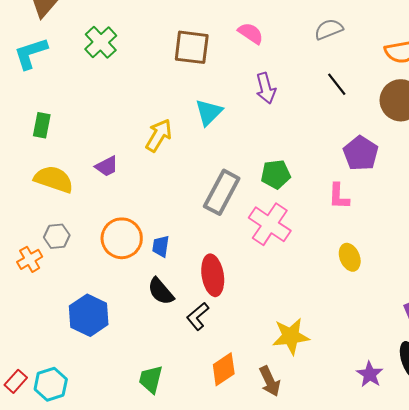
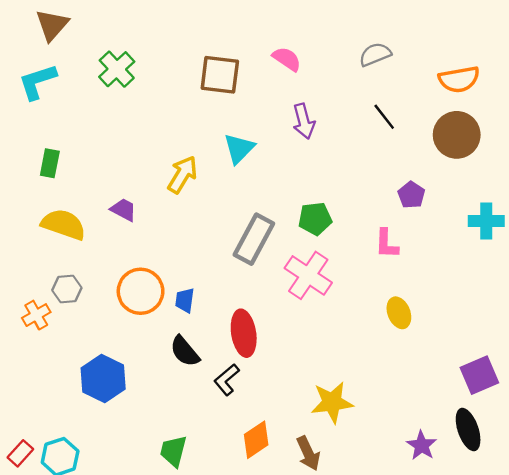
purple pentagon: (361, 153) -> (411, 195), size x0.7
purple trapezoid: (107, 166) -> (124, 210), turned -125

